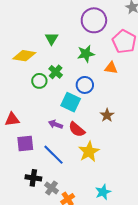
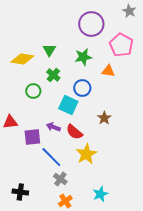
green triangle: (52, 39) -> (49, 50), moved
green circle: (39, 81) -> (33, 91), moved
purple square: (25, 144) -> (32, 137), moved
black cross: (33, 178) -> (20, 192), moved
gray cross: (52, 188) -> (60, 179), moved

